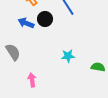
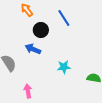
blue arrow: (26, 23) -> (33, 49), moved

